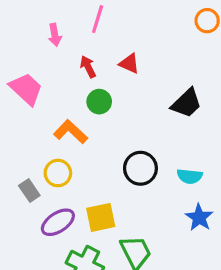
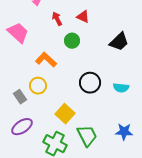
green circle: (99, 102) -> (72, 41), moved
yellow square: (101, 217) -> (65, 114), turned -36
blue star: (199, 217) -> (124, 132), moved, turned -30
purple ellipse: (58, 222) -> (22, 127), moved

